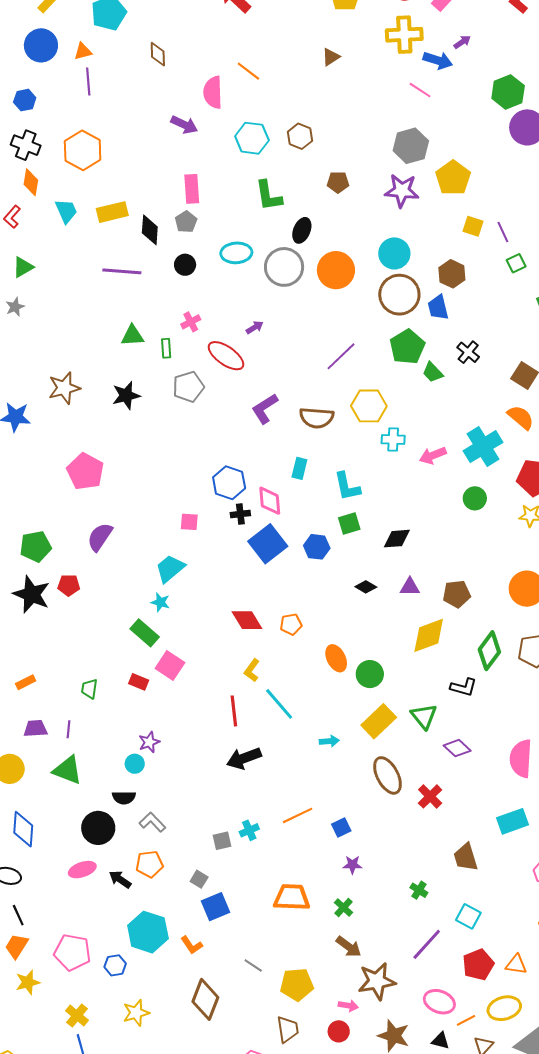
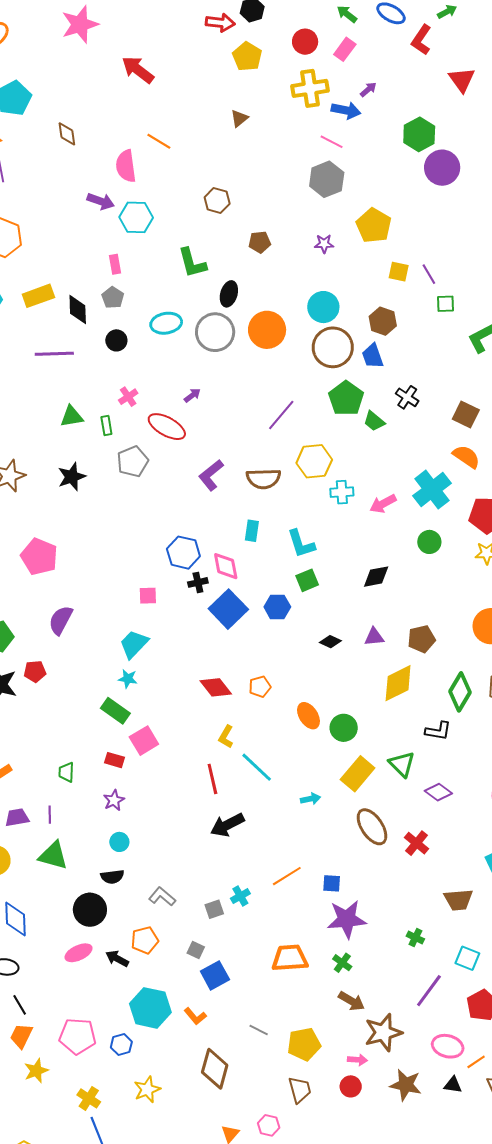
cyan hexagon: (252, 138) -> (136, 217), moved
gray hexagon: (411, 146) -> (327, 179), moved
pink rectangle: (192, 189) -> (115, 264), size x0.7
purple star: (402, 191) -> (324, 244), size x0.6
green square: (516, 263) -> (445, 304), turned 30
black diamond: (397, 539) -> (376, 577), moved
pink square: (170, 665) -> (144, 741), turned 32
purple star: (149, 742) -> (114, 800), moved
gray L-shape: (152, 822) -> (162, 897), moved
blue square: (341, 827) -> (332, 883), turned 36
brown trapezoid: (466, 857) -> (458, 900), turned -72
purple star: (352, 865) -> (347, 919), size x2.0

